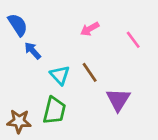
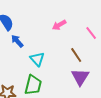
brown line: (90, 72) -> (76, 55), moved

